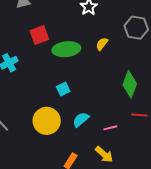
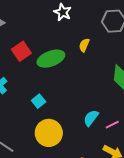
cyan square: (63, 89) -> (39, 101), moved
cyan semicircle: (81, 120) -> (91, 118), moved

